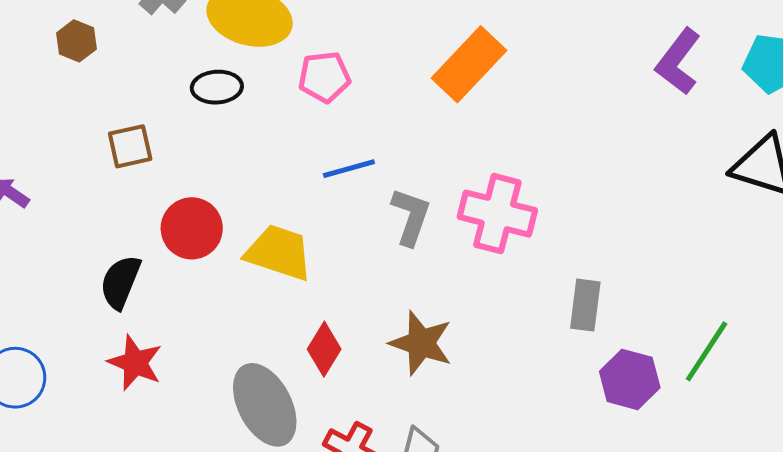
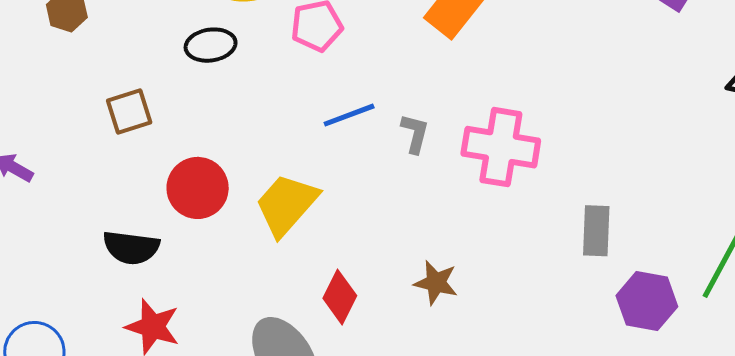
gray L-shape: (411, 217) -> (415, 133), moved, size x0.7
yellow trapezoid: (279, 253) -> (286, 205), turned -62
black semicircle: (120, 282) -> (131, 248), turned -100
brown star: (421, 343) -> (436, 283), size x0.7

